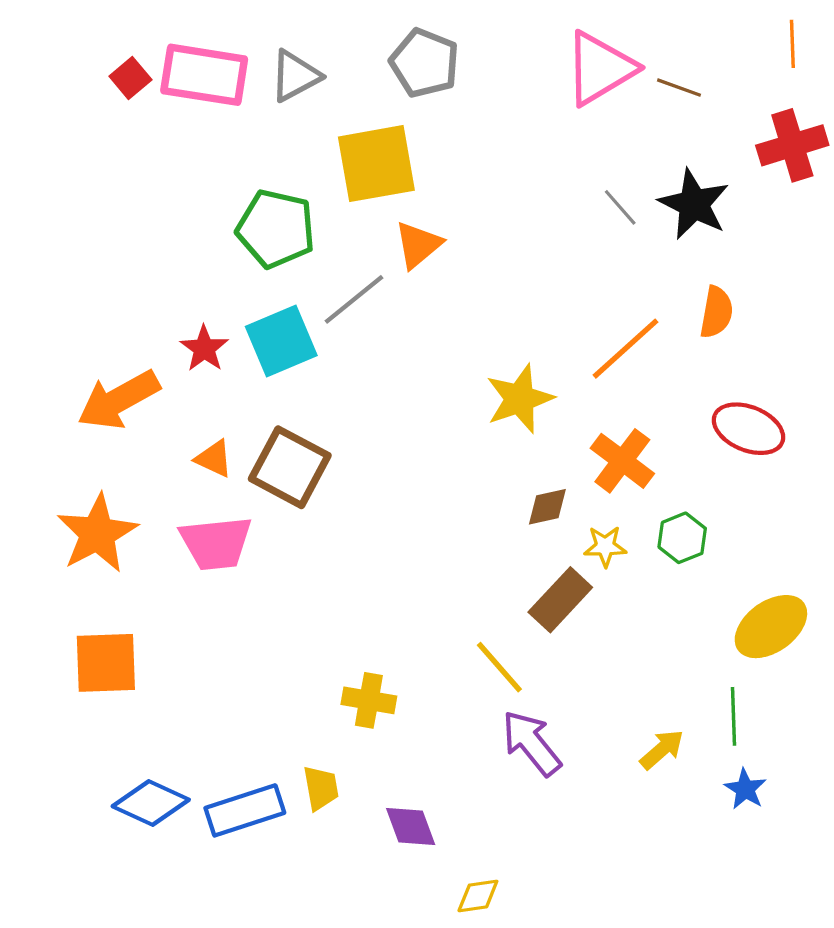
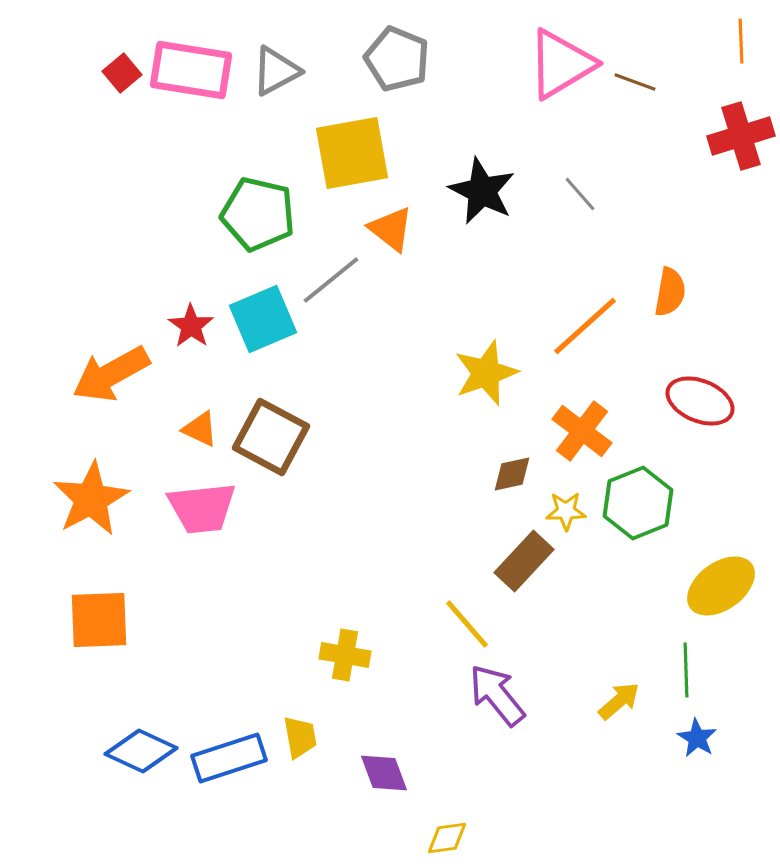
black star: (694, 204) -> (482, 191), moved
orange triangle: (418, 245) -> (391, 229), turned -42
green hexagon: (682, 538) -> (638, 503), size x1.5

